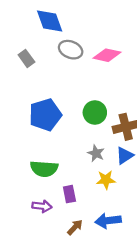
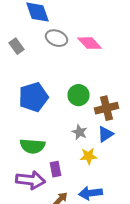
pink diamond: (107, 55) -> (90, 43), turned 35
purple arrow: (42, 206) -> (30, 180), size x1.6

